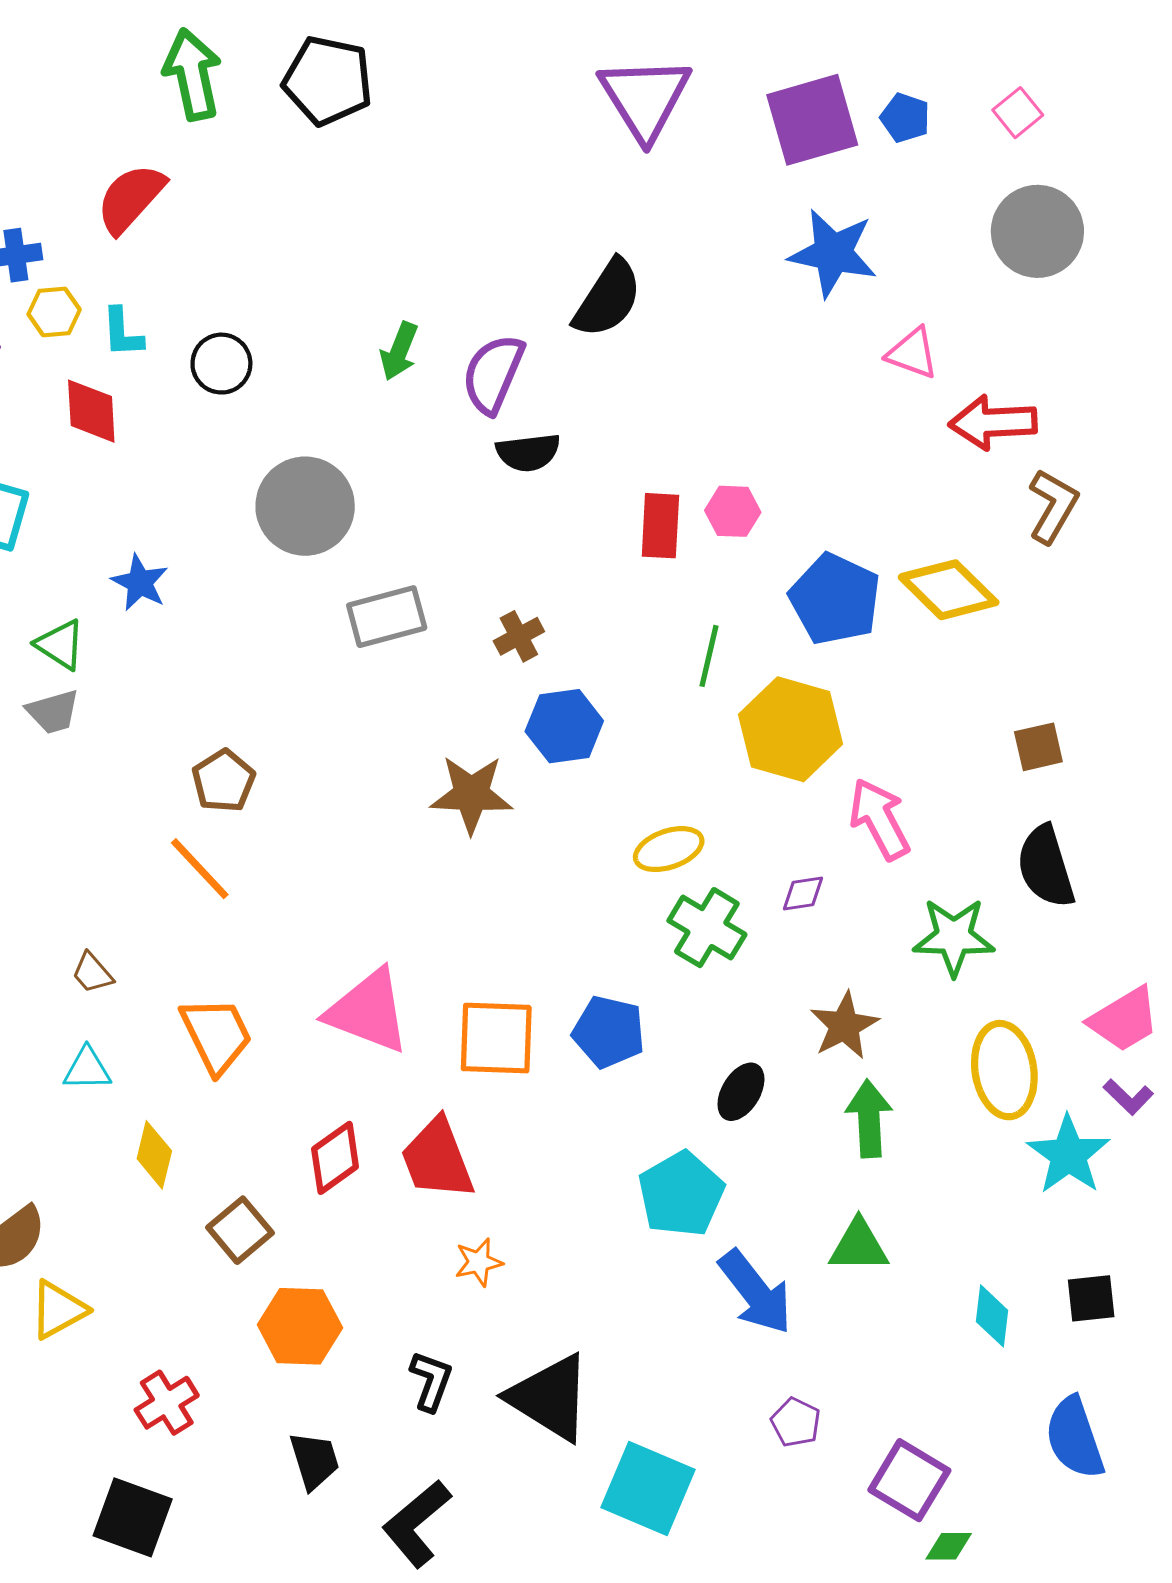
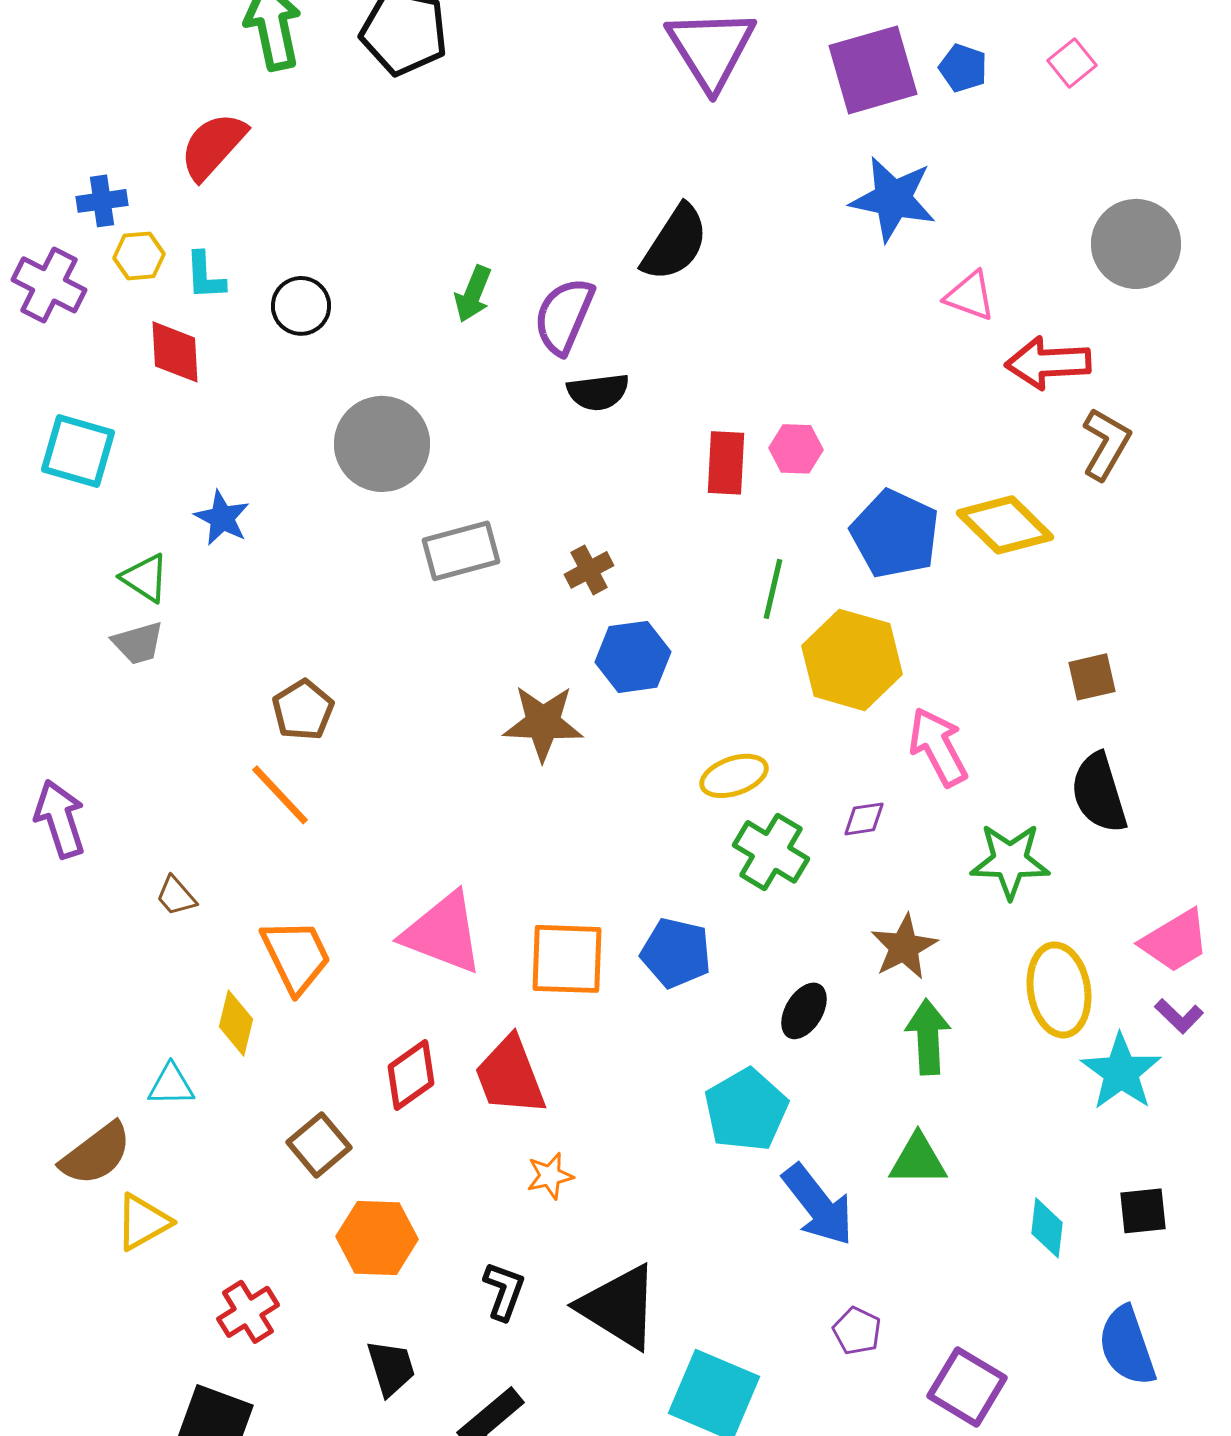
gray circle: (1037, 231) -> (1136, 244), moved
cyan triangle: (87, 1069) -> (171, 1085), moved
yellow diamond: (154, 1155) -> (236, 1023), moved

